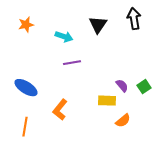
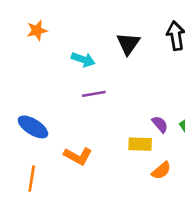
orange star: (26, 25) -> (37, 30), moved
orange L-shape: (60, 110) -> (78, 156), turned -100

